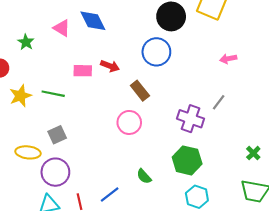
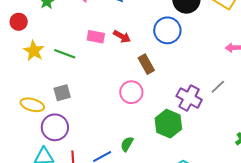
yellow star: (20, 96) -> (34, 51), turned -30
green hexagon: (187, 160) -> (168, 124), moved
green semicircle: (144, 176) -> (127, 144), moved, turned 63

